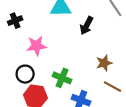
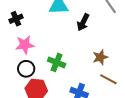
pink star: (37, 46) -> (25, 45), moved
green cross: (62, 78) -> (57, 62), moved

